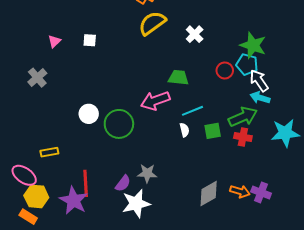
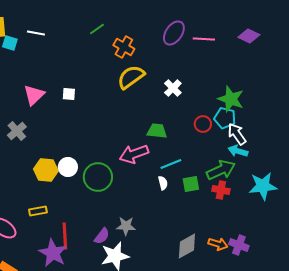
pink triangle: (54, 41) -> (34, 95), size x1.6
yellow rectangle: (49, 152) -> (38, 211), moved
yellow hexagon: (36, 196) -> (46, 170), moved

